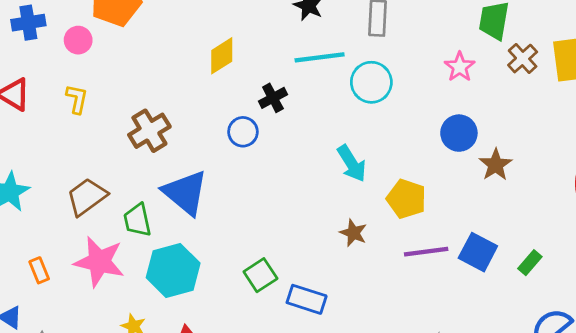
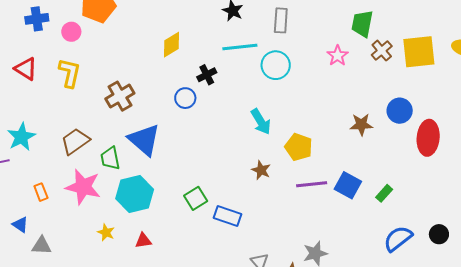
yellow L-shape: (77, 99) -> (70, 73), size x1.4
blue circle: (459, 133) -> (400, 111), moved
brown star: (496, 165) -> (361, 124), turned 30

